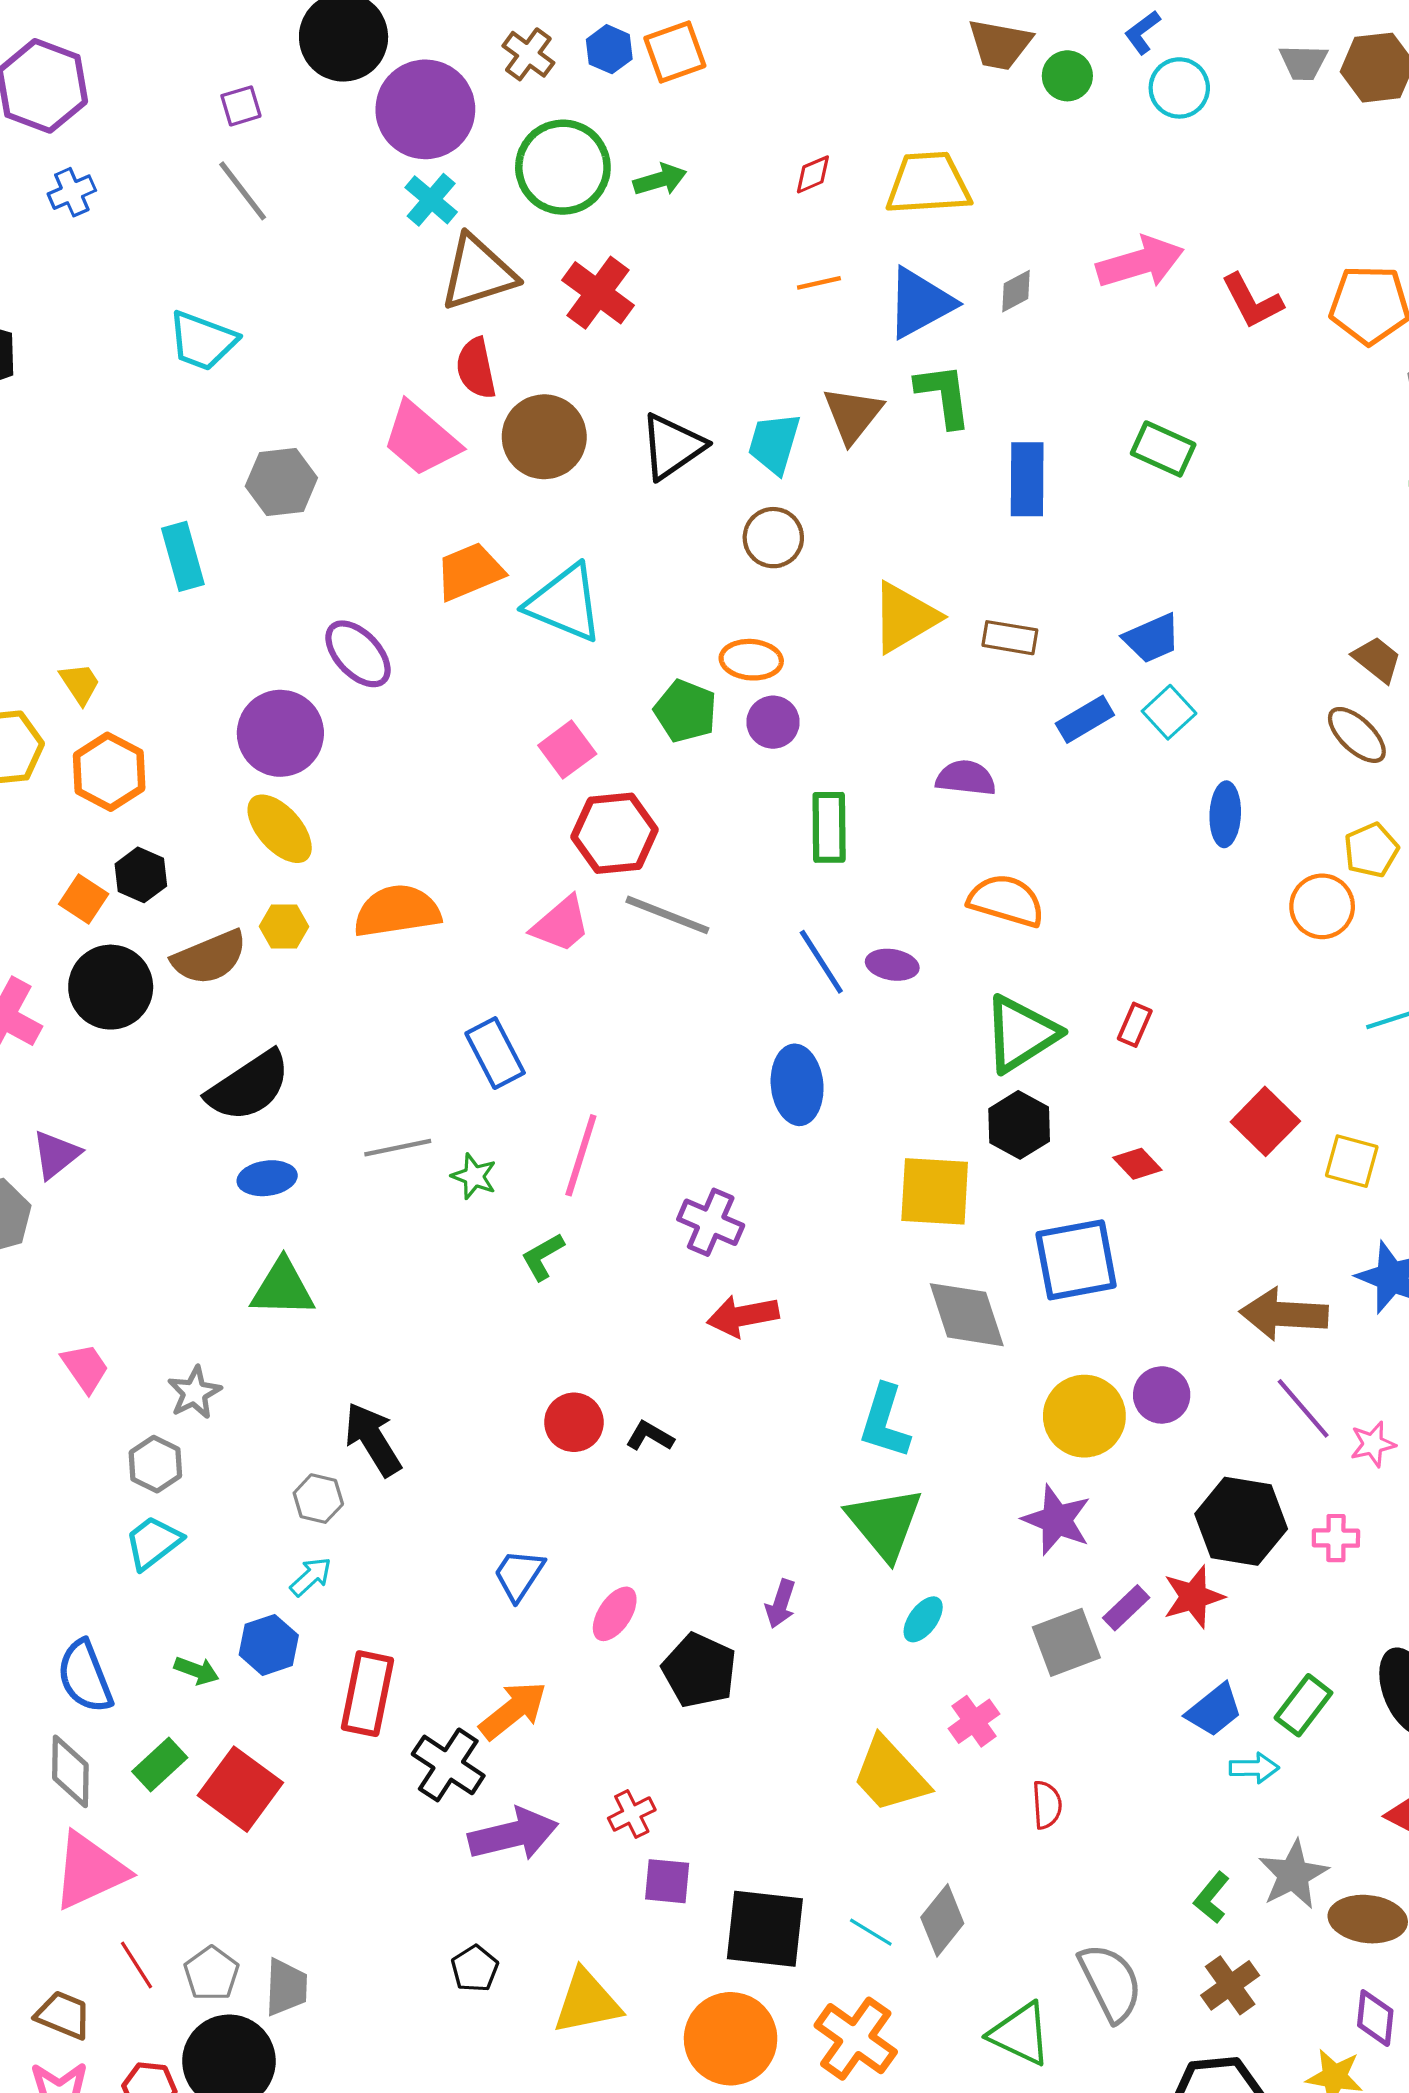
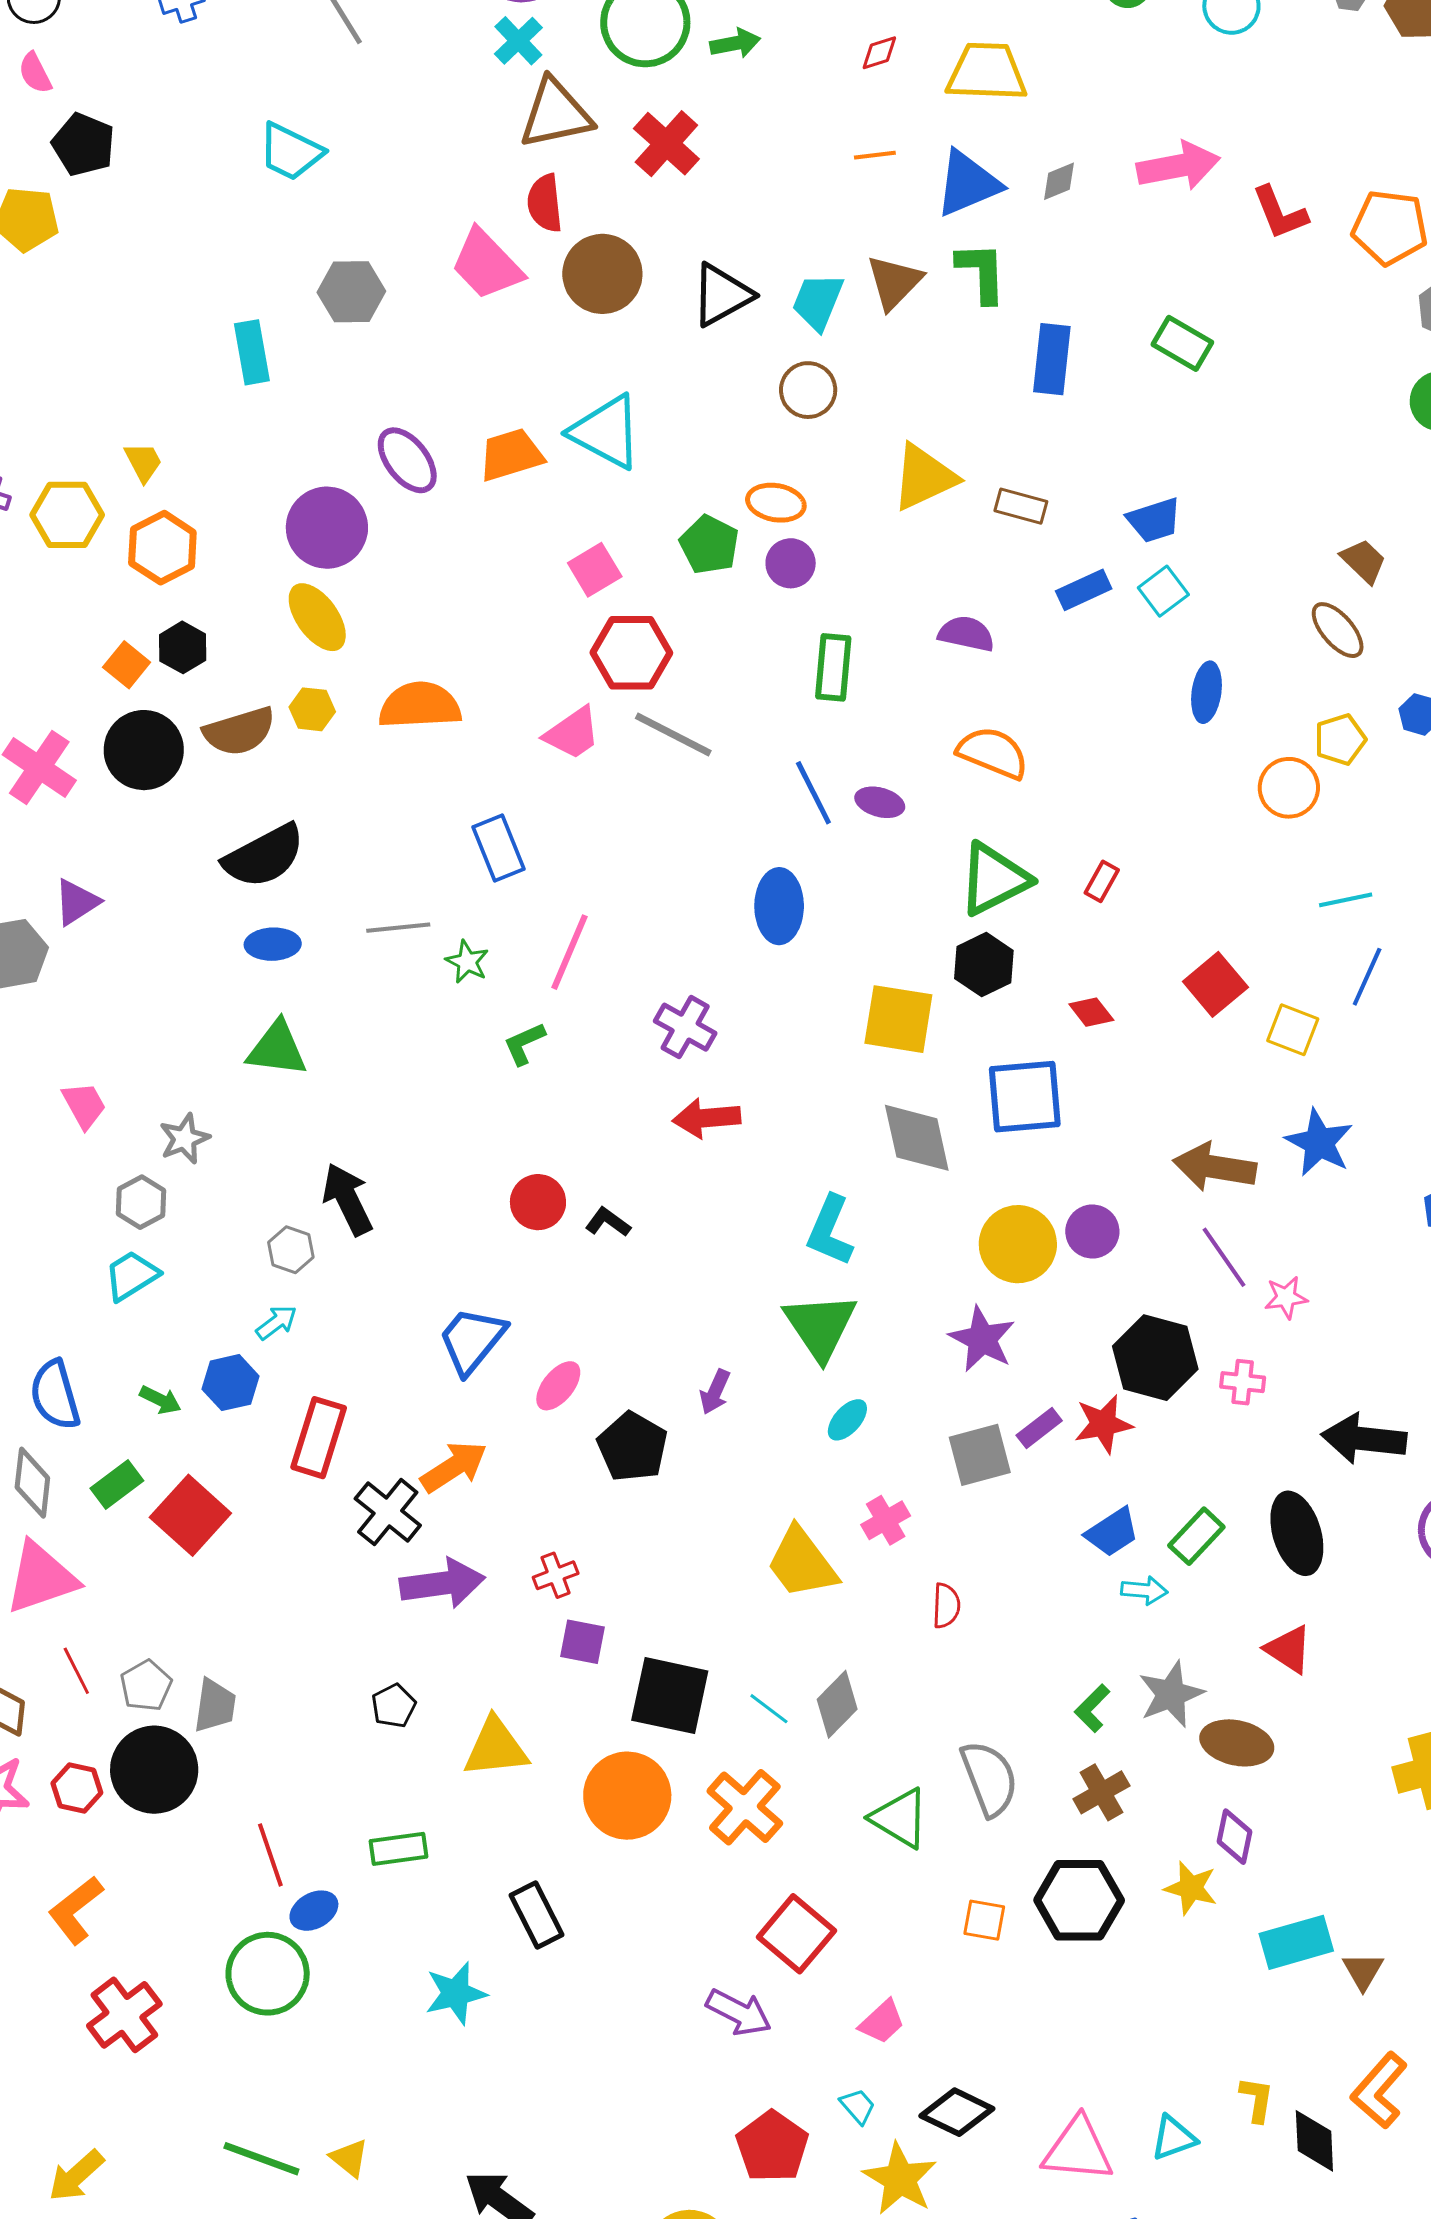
orange trapezoid: (470, 572) -> (511, 455), moved
blue trapezoid: (519, 1575) -> (472, 1340), size x1.4

